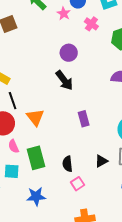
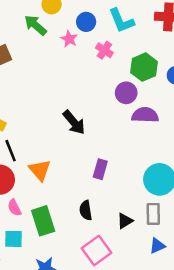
purple circle: (69, 53) -> (126, 93), moved
purple rectangle: (84, 119) -> (100, 169), turned 35
black semicircle: (67, 164) -> (86, 210), moved
pink square: (78, 184) -> (96, 250), size x1.6

